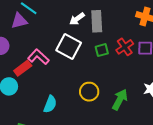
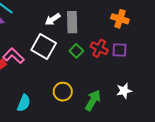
red cross: (125, 47) -> (99, 48), turned -30
green square: (102, 50) -> (76, 51), turned -32

